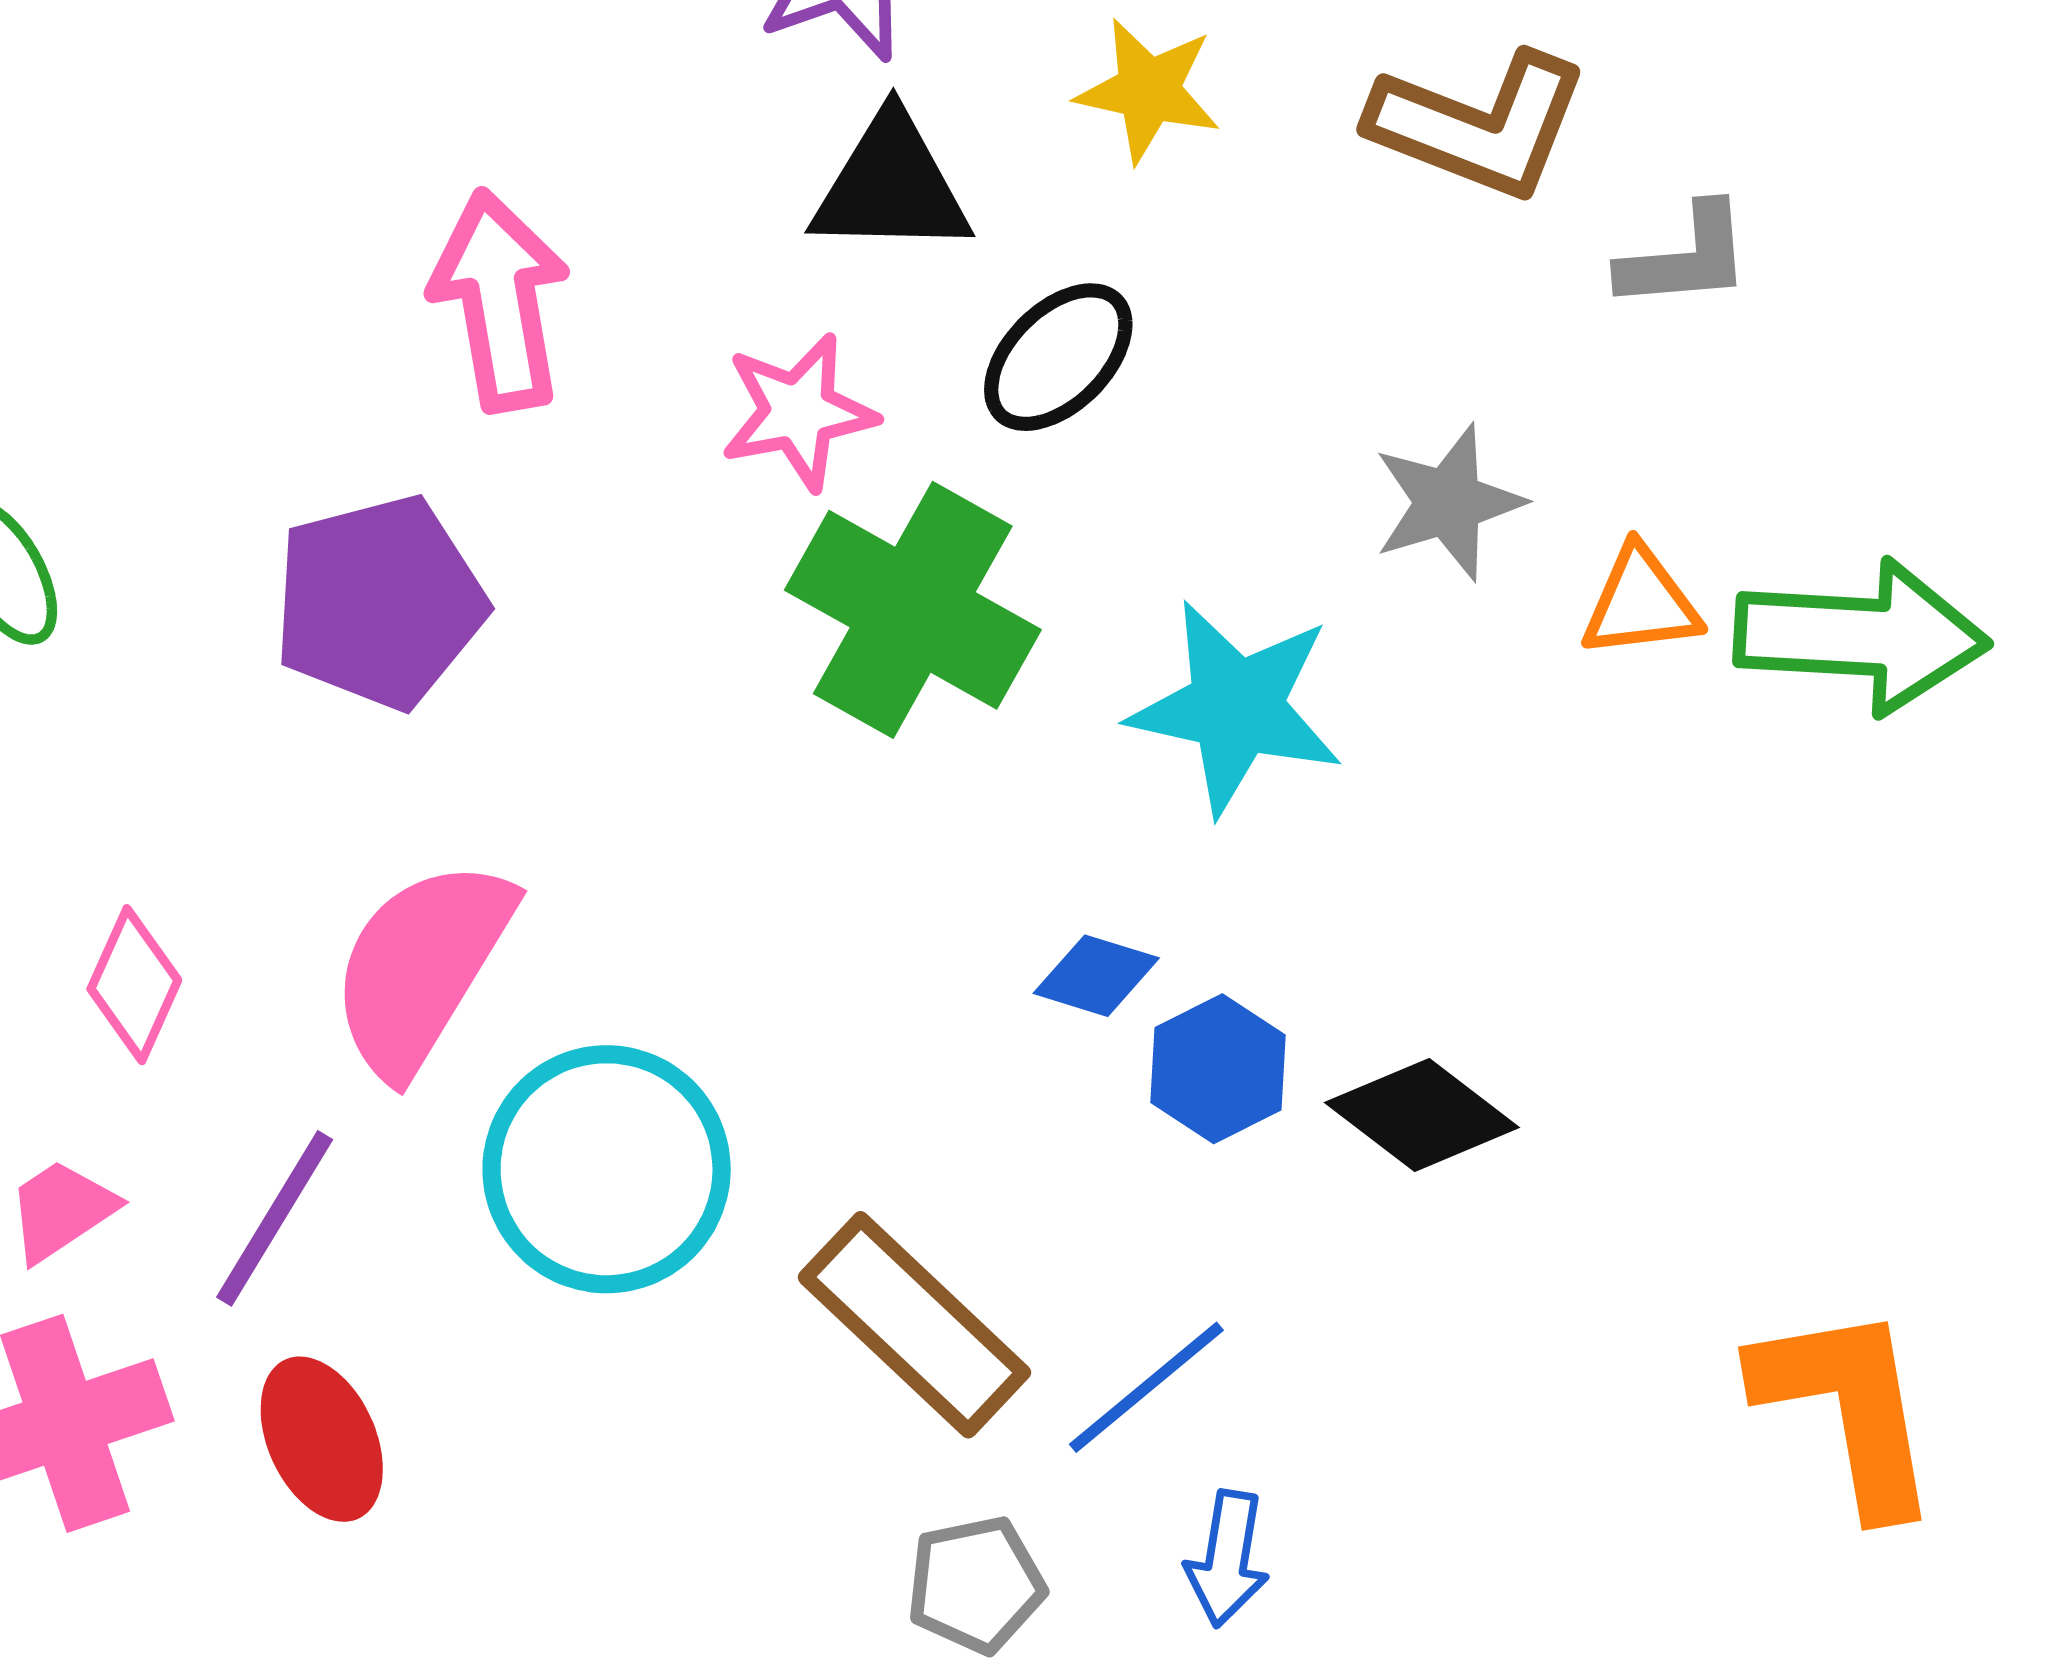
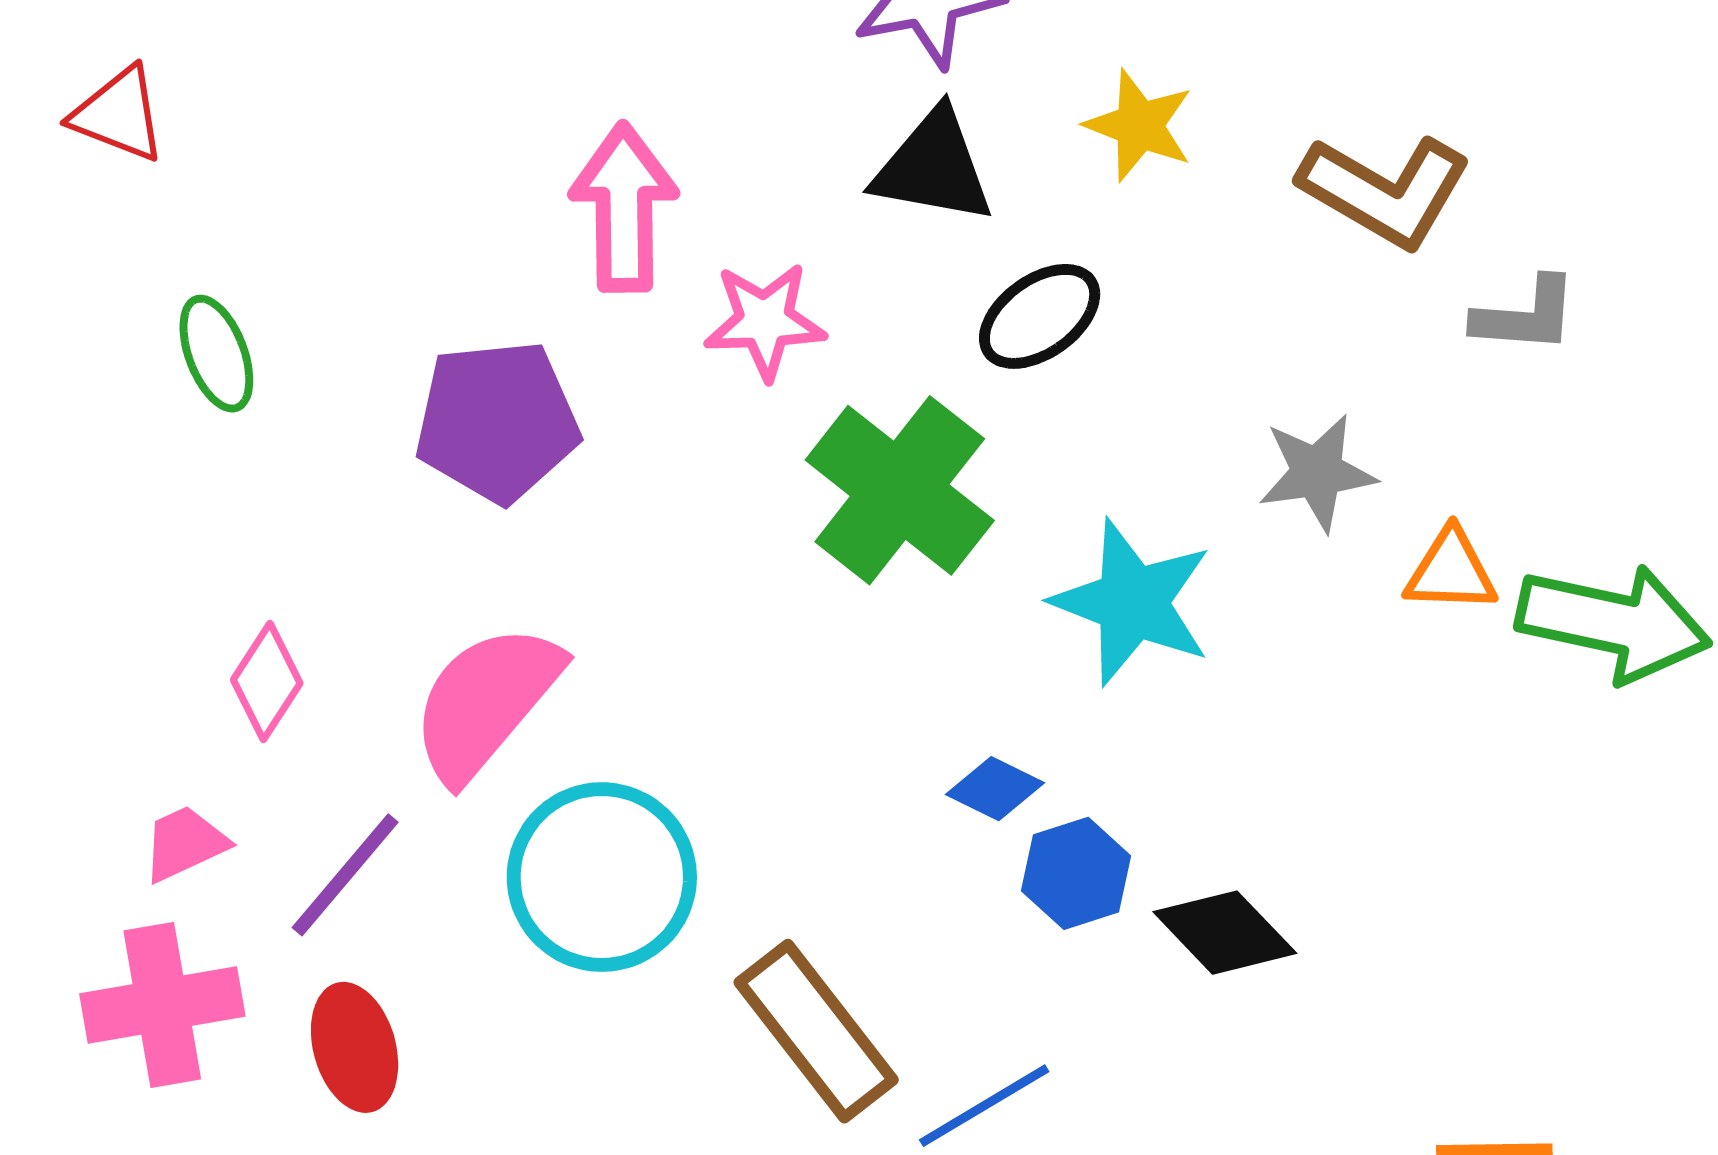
pink star: (798, 412) -> (765, 321), moved

